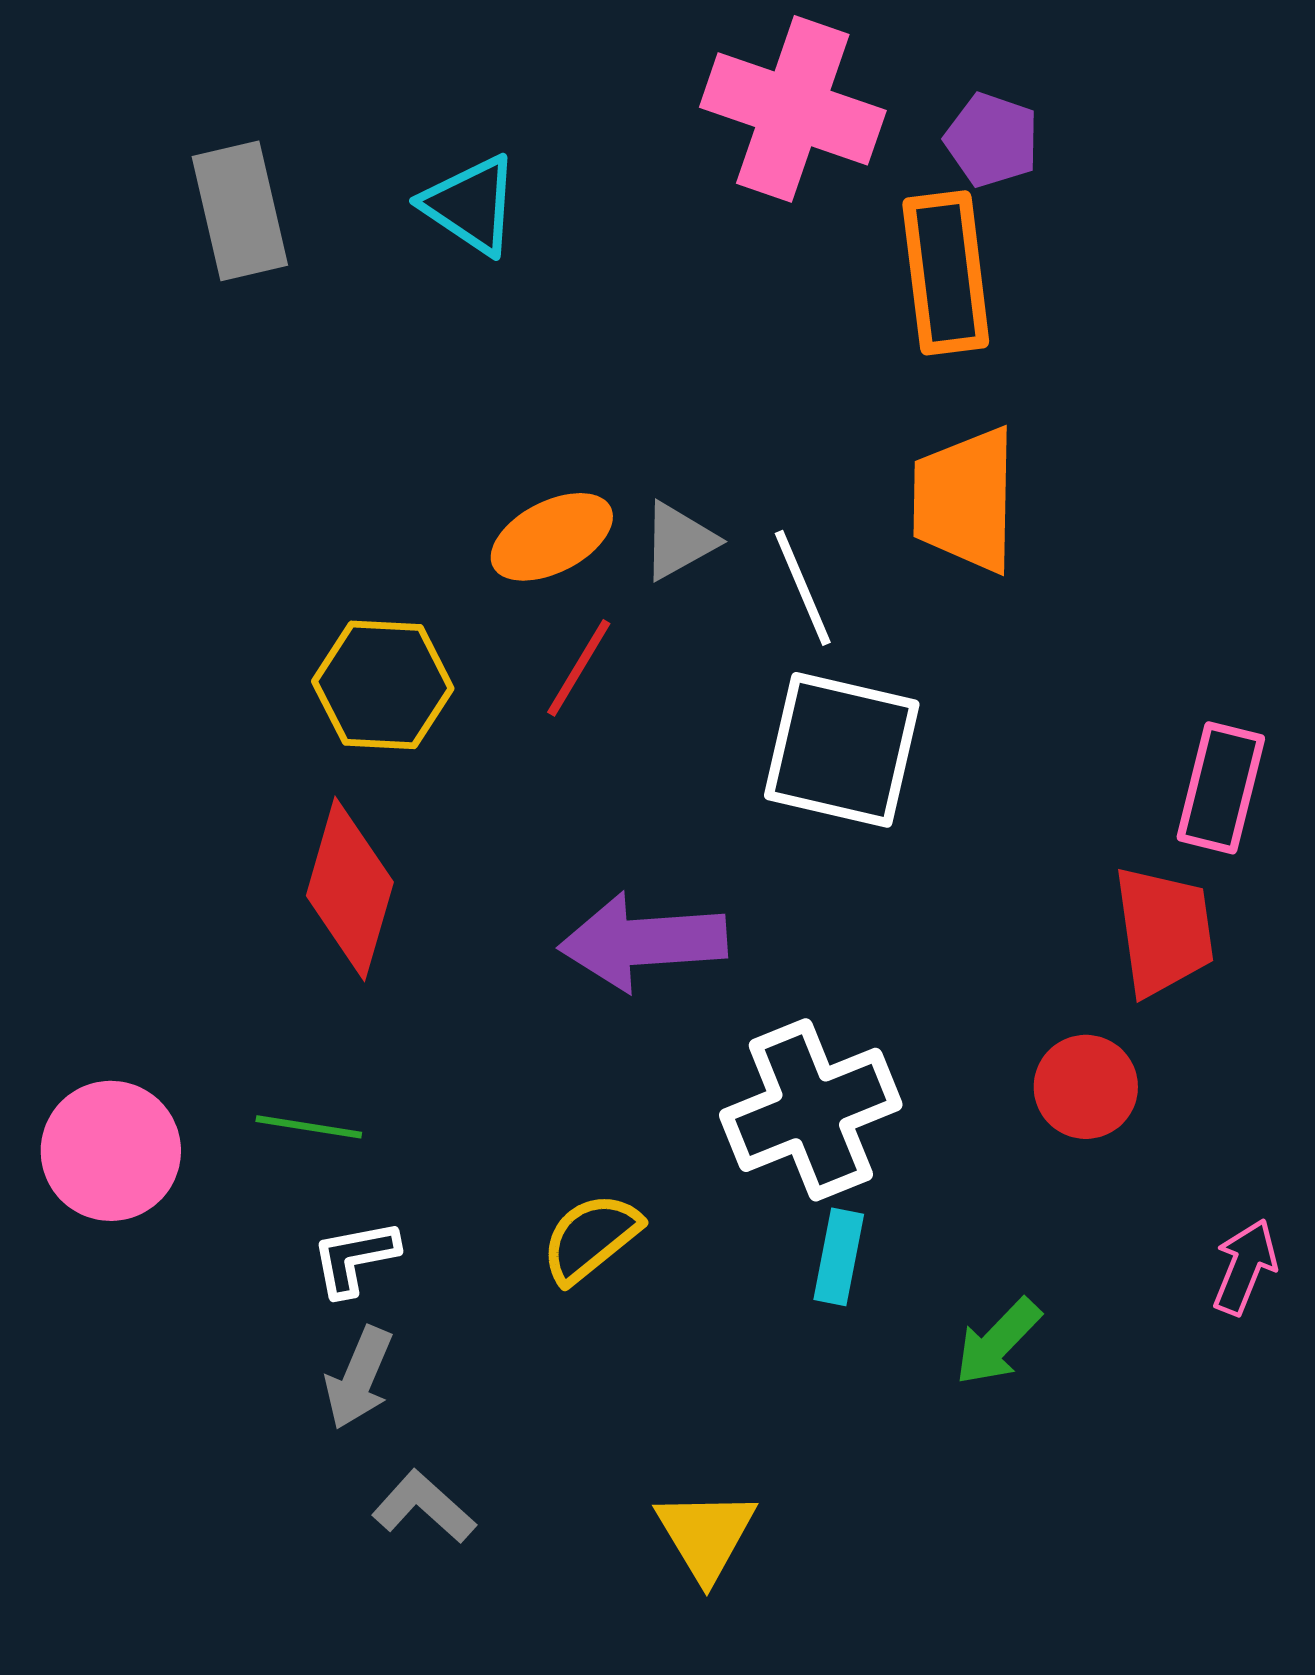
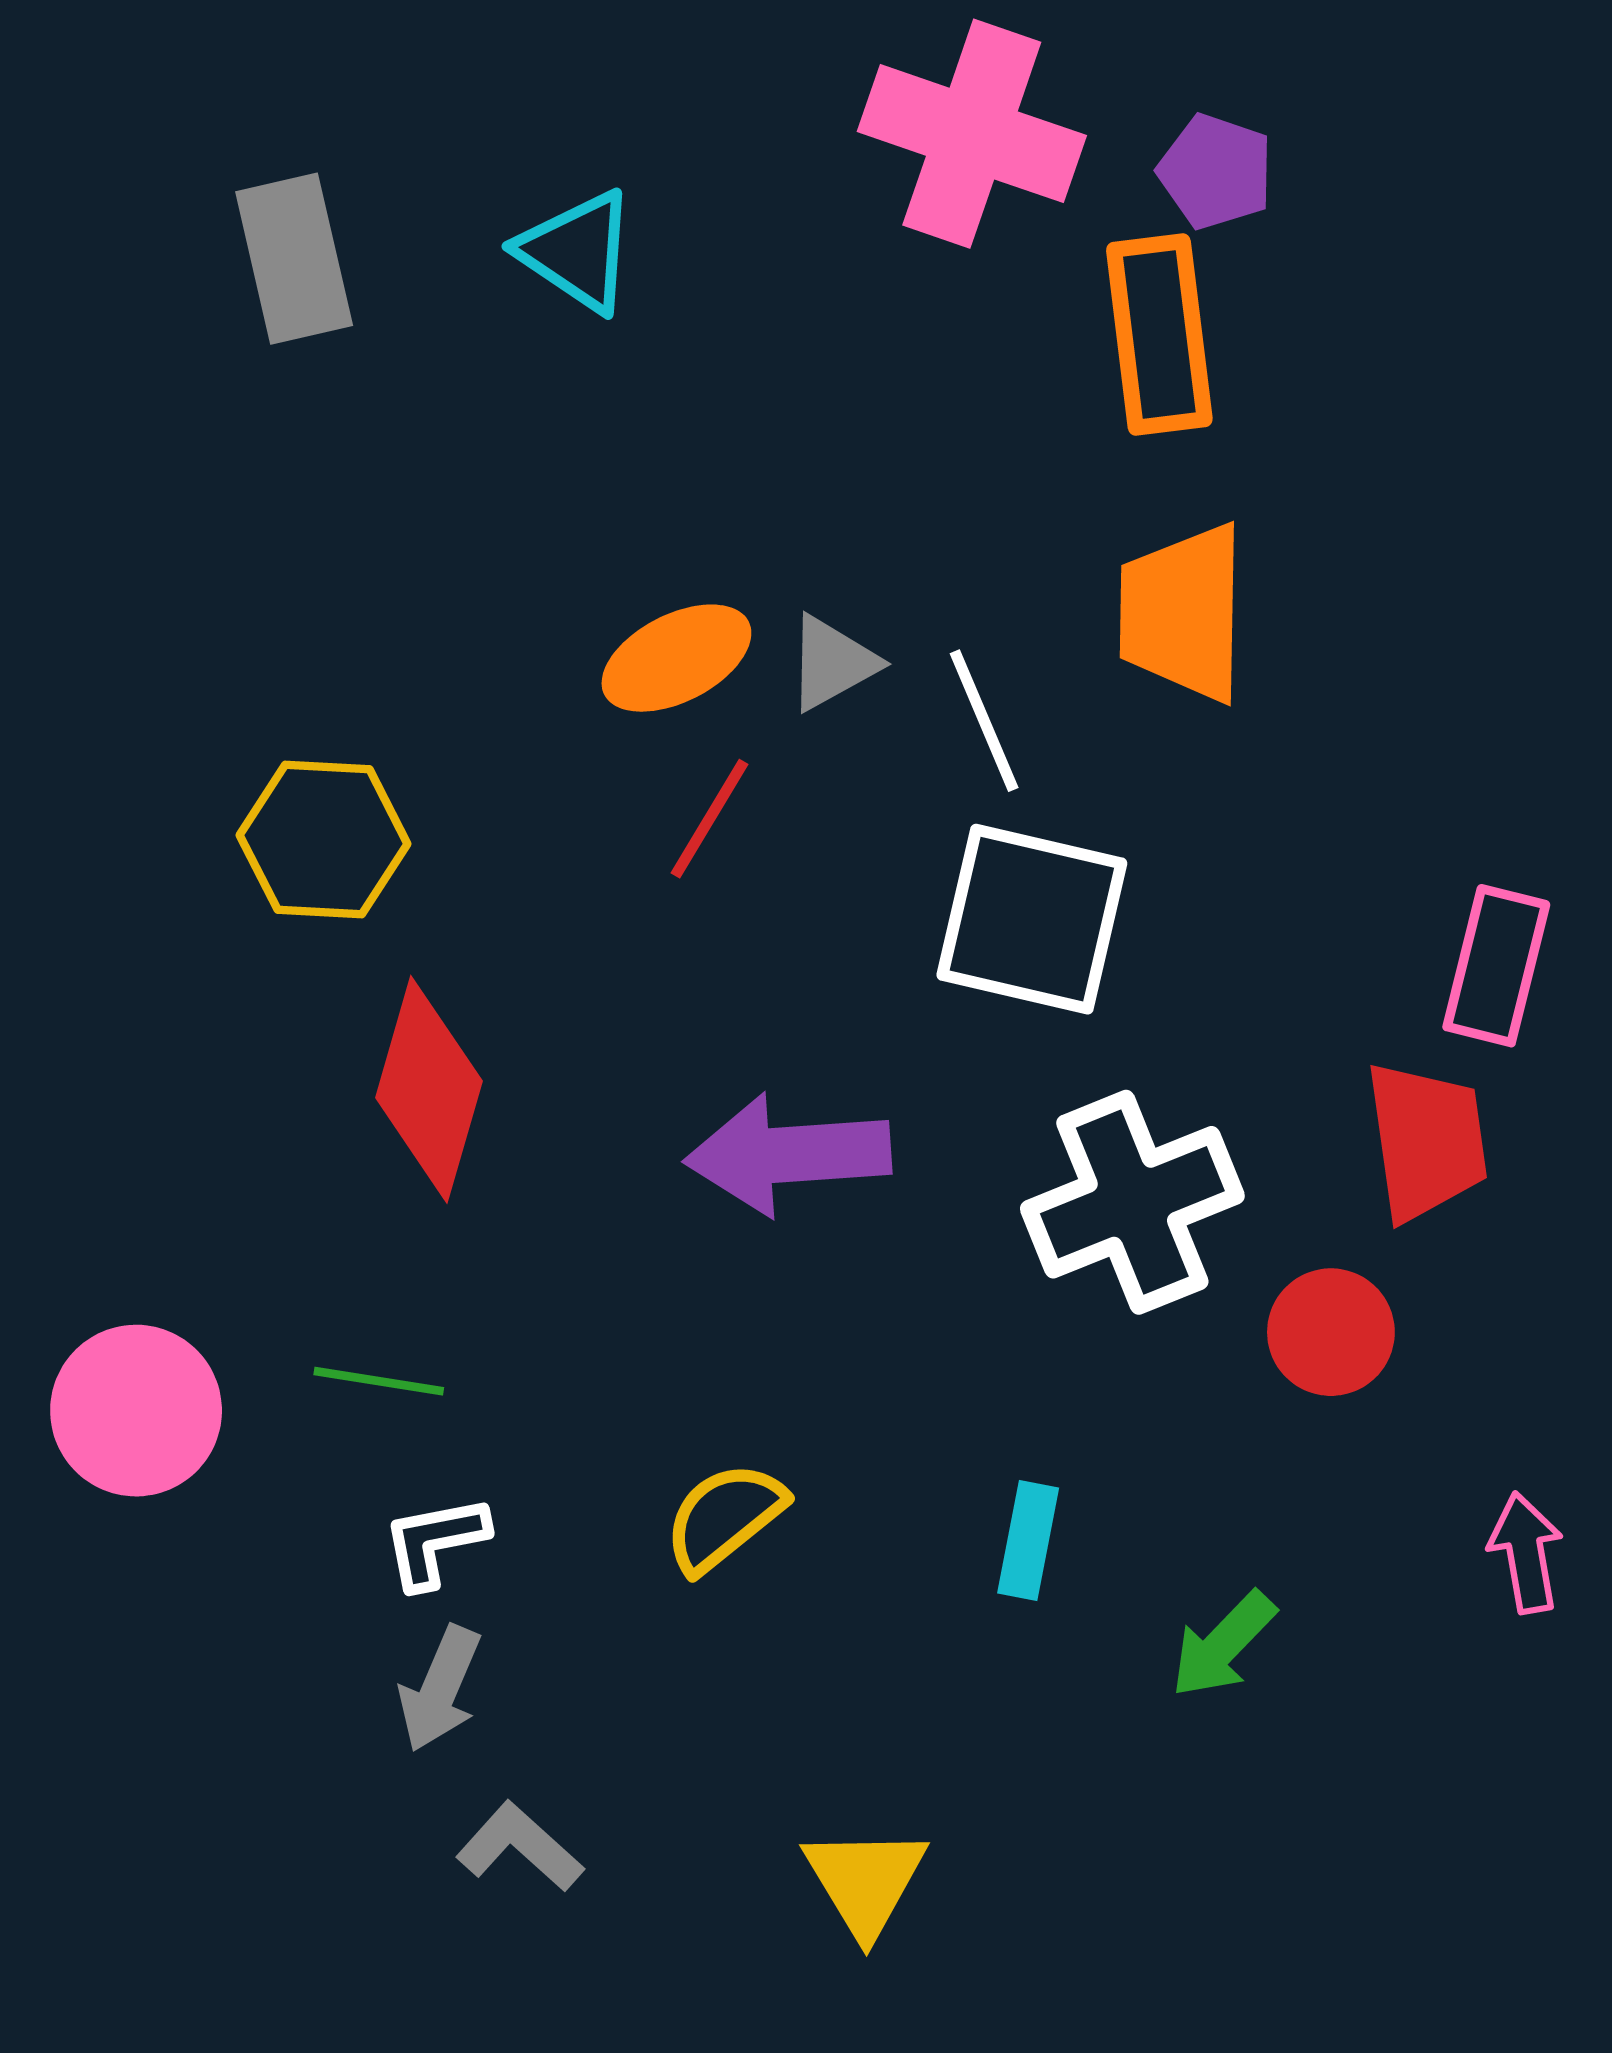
yellow hexagon: (383, 685) -> (324, 839), moved
white cross: (811, 1110) -> (1132, 1202), moved
pink arrow: (1245, 1267) -> (1526, 1553), turned -32

